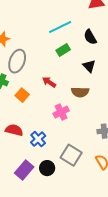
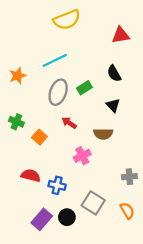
cyan line: (60, 27) -> (55, 60), moved
gray ellipse: (17, 61) -> (58, 92), moved
blue cross: (38, 139) -> (57, 185), turned -35

